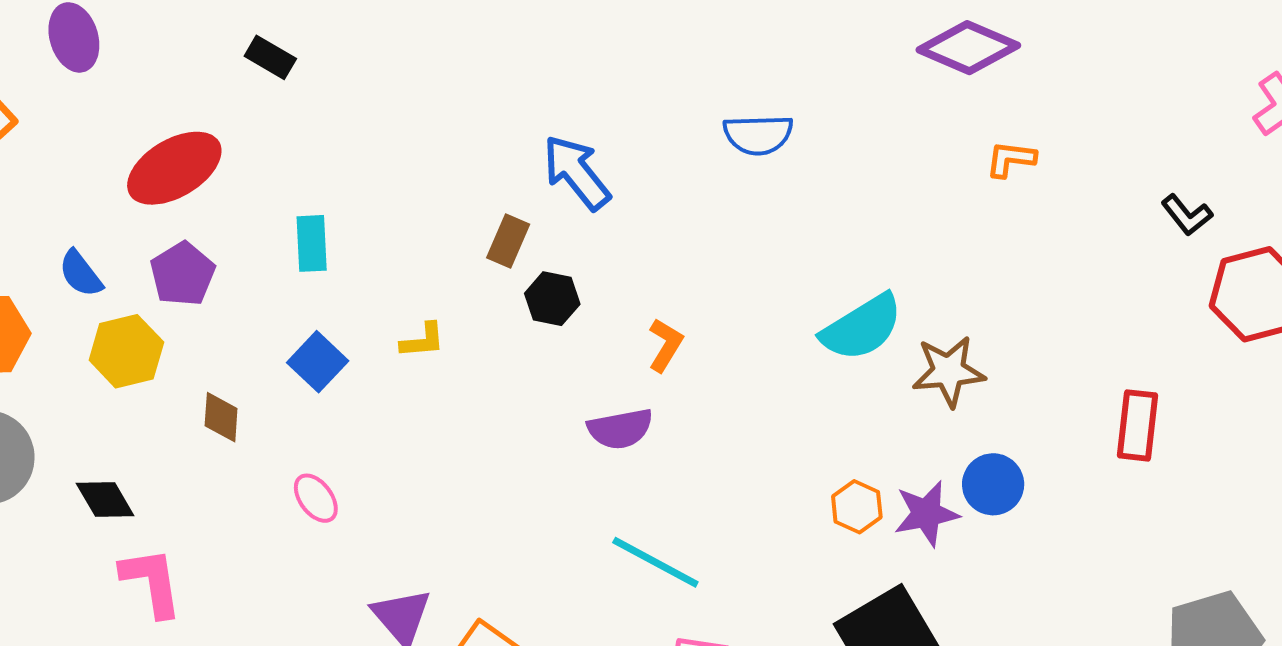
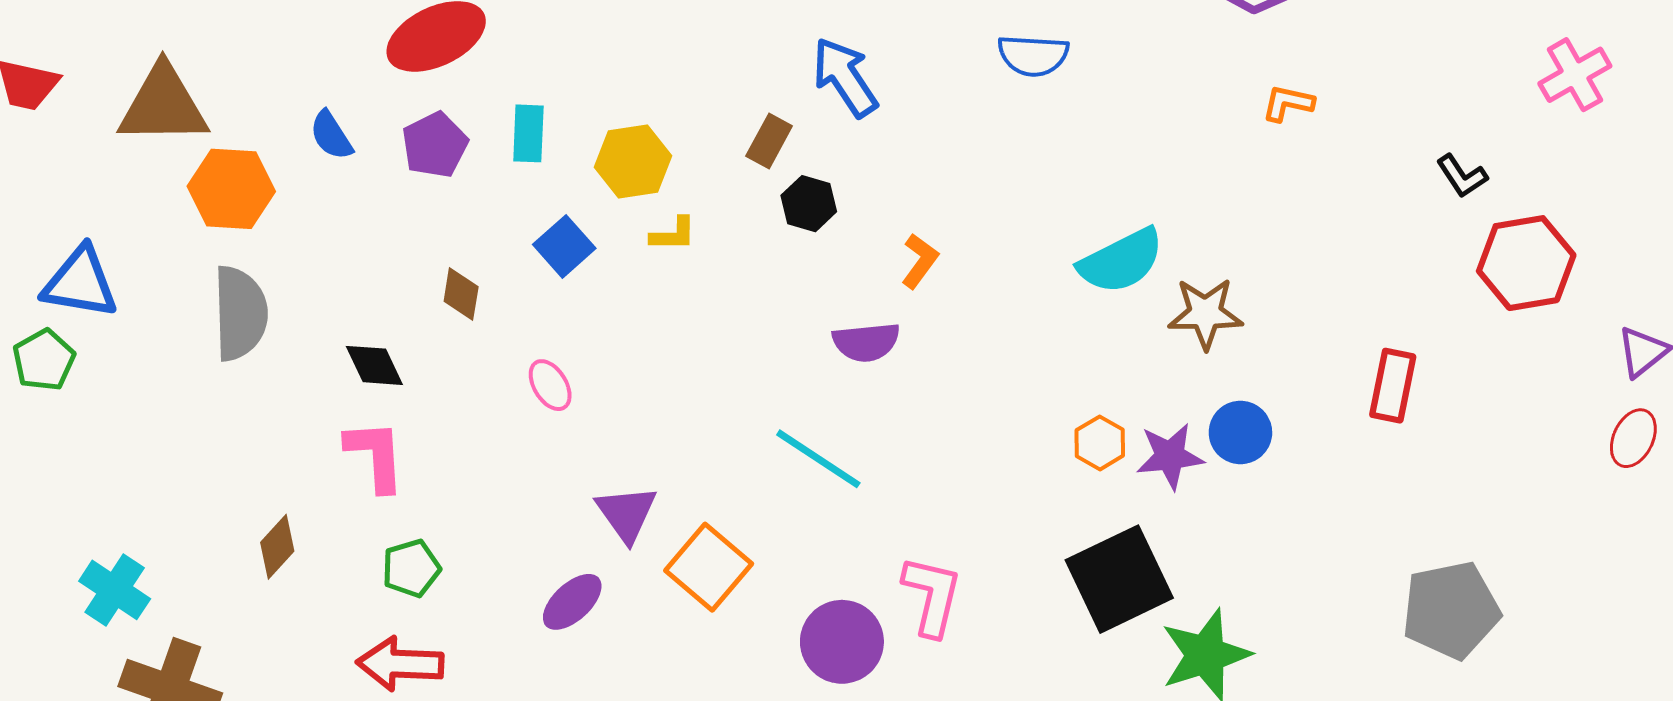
cyan rectangle: (312, 243) -> (528, 133), moved
yellow hexagon: (126, 351) -> (633, 161), moved
black diamond: (105, 499) -> (374, 365), moved
cyan line: (655, 562) -> (818, 459), moved

